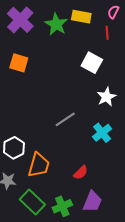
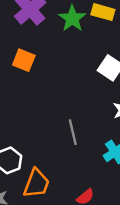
gray line: (65, 119) -> (73, 132), turned -75

